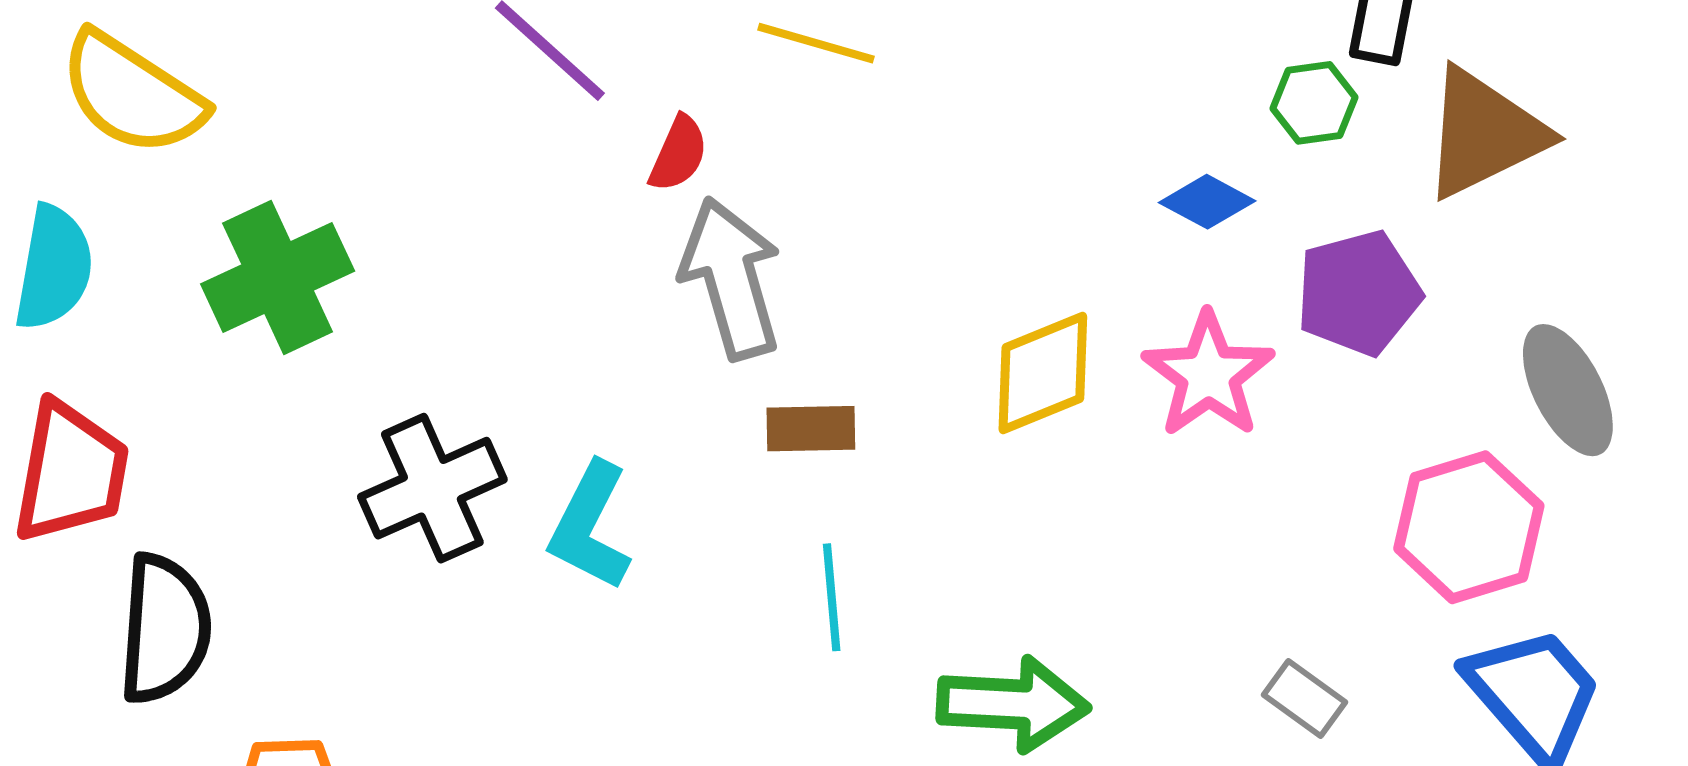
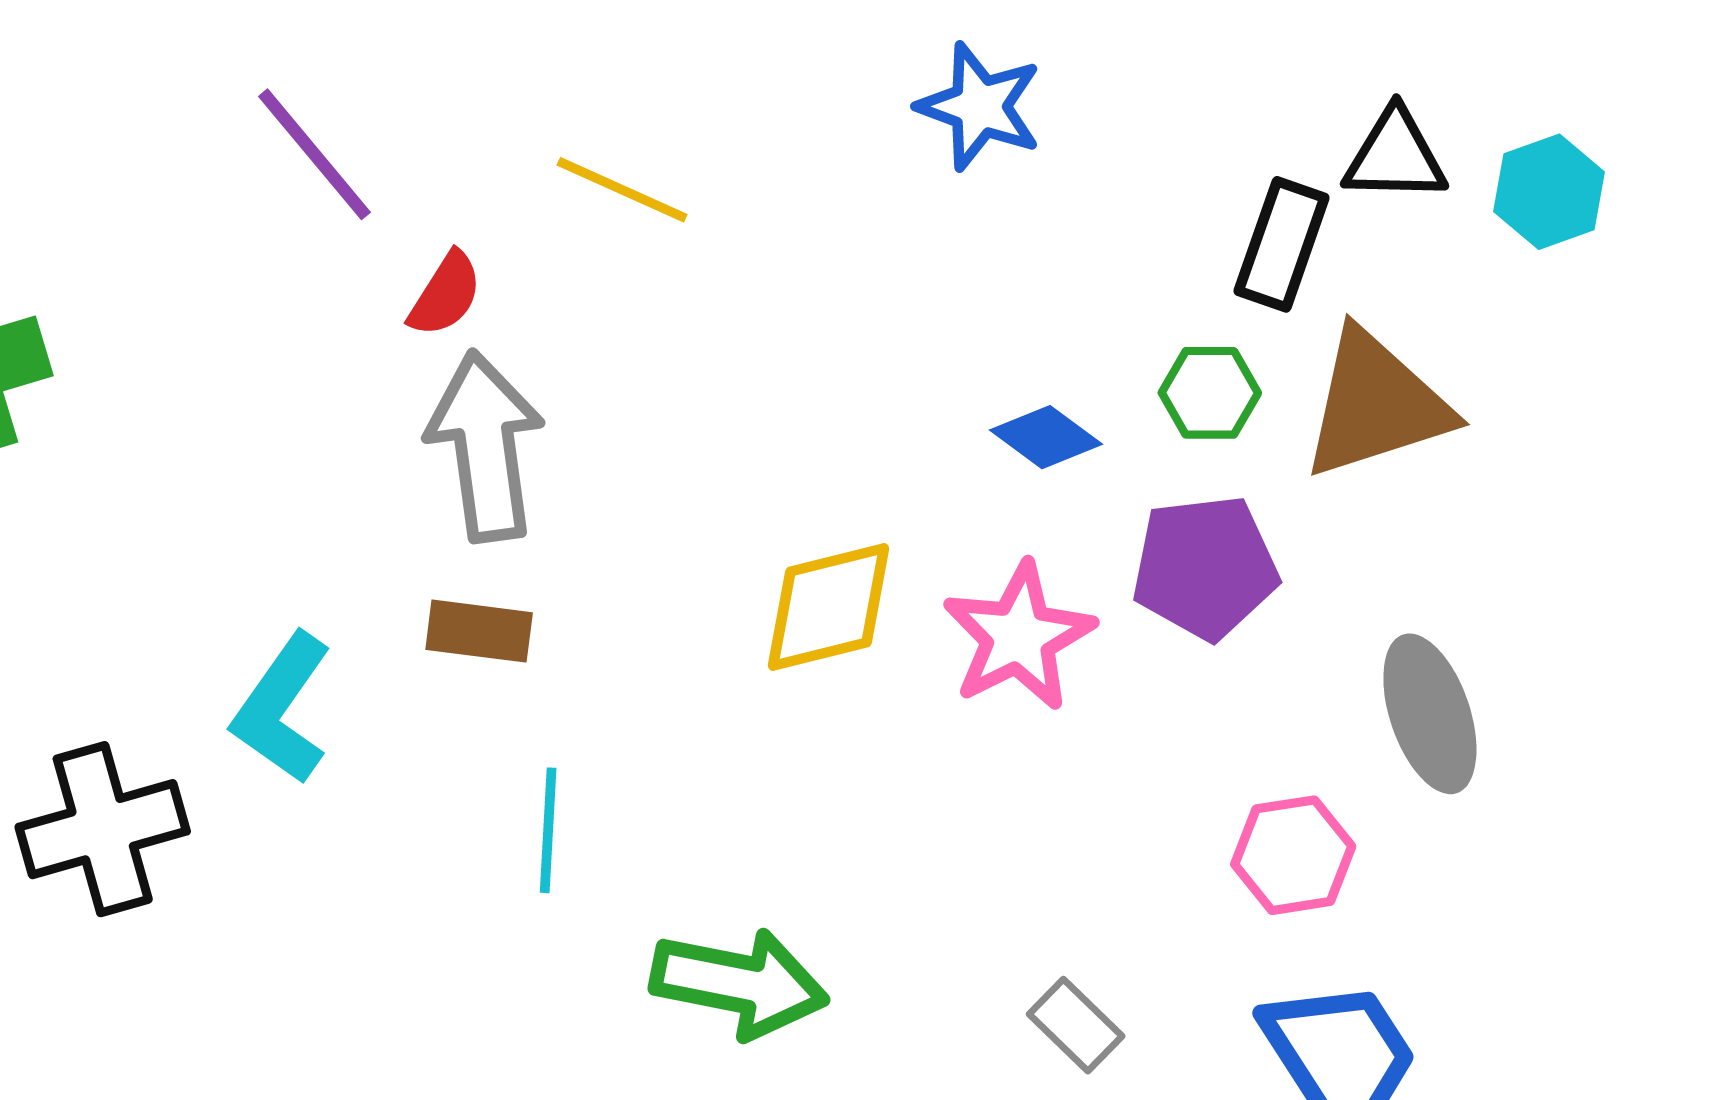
green hexagon: (1314, 103) -> (1210, 393), moved
brown rectangle: (811, 429) -> (479, 631), moved
black cross: (432, 488) -> (103, 829), moved
pink hexagon: (1469, 527) -> (1293, 855), size x0.7

